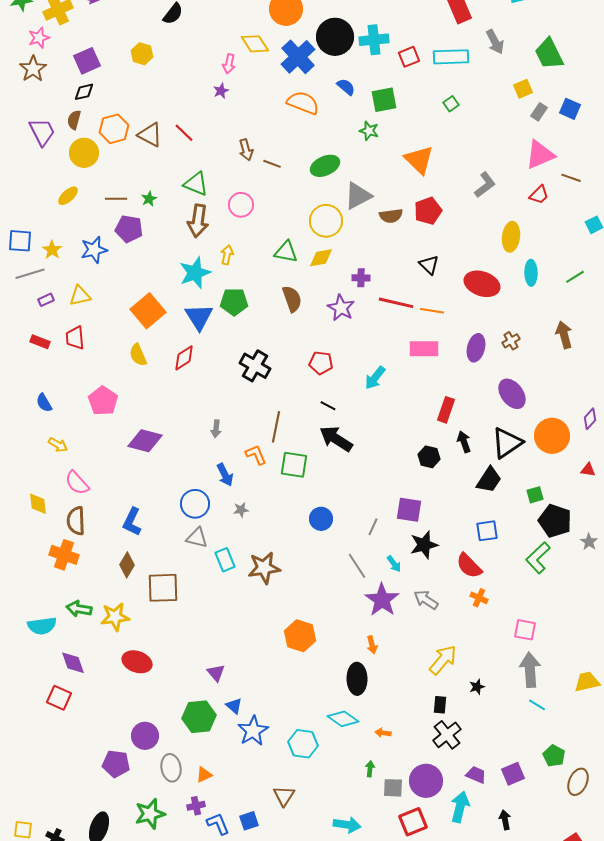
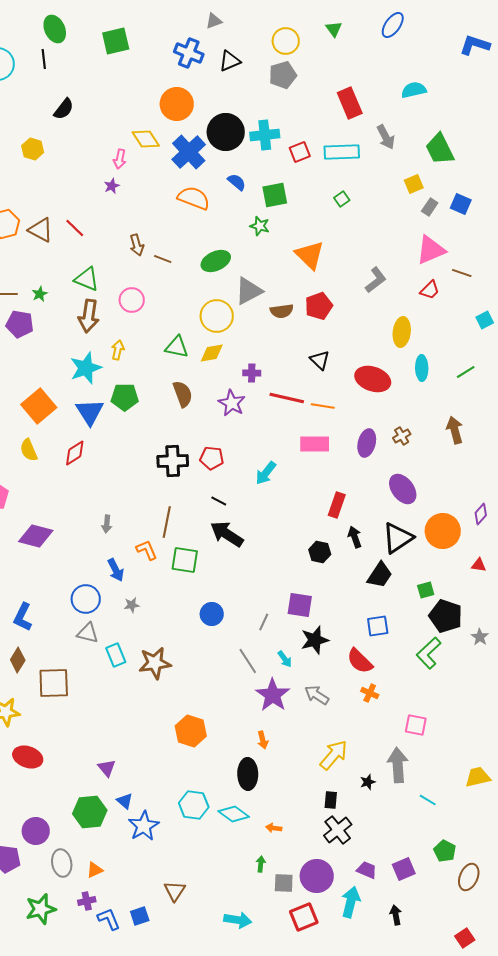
black cross: (255, 366) -> (173, 461), moved, turned -32
gray arrow: (530, 670) -> (398, 765), moved
cyan hexagon: (303, 744) -> (194, 805), moved

